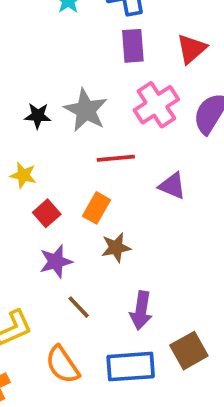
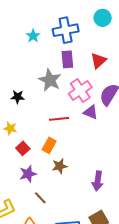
gray star: (86, 110) -> (50, 80), moved
purple triangle: (172, 186) -> (91, 112), moved
purple arrow: (141, 310) -> (98, 181), moved

